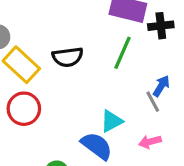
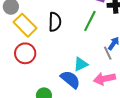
black semicircle: (68, 57) -> (55, 22), turned -84
pink arrow: (150, 142) -> (104, 79), size x1.5

